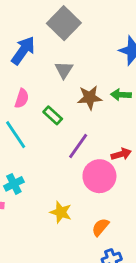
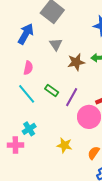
green rectangle: (53, 115) -> (52, 91), moved

